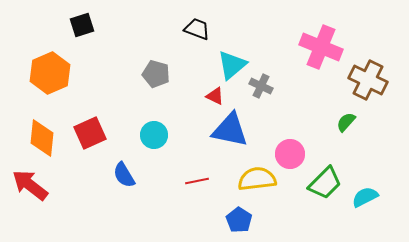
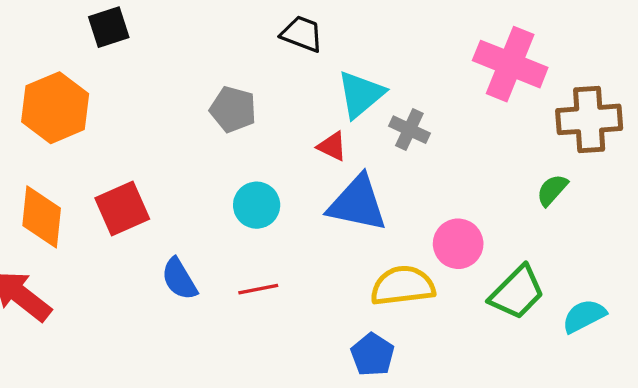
brown cross: (368, 80) -> (589, 119), turned -30
cyan circle: (154, 135) -> (257, 205), moved
red line: (197, 181) -> (258, 289), moved

